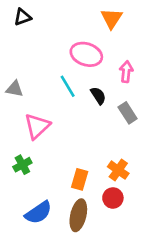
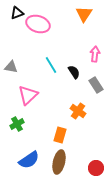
pink ellipse: (86, 54) -> (38, 24), moved
orange cross: (118, 170) -> (78, 111), moved
red circle: (113, 198) -> (96, 168), moved

